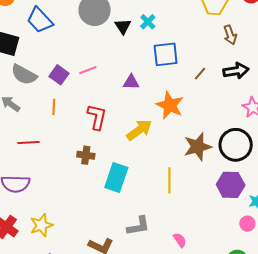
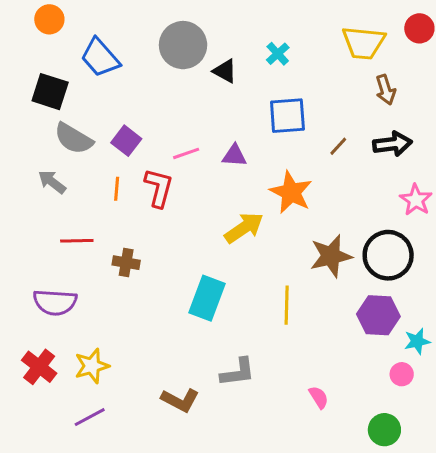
cyan cross: (148, 22) -> (278, 54), moved
black triangle: (123, 26) -> (225, 71), turned -30
pink line: (88, 70) -> (186, 153), moved
red L-shape: (97, 117) -> (159, 188), moved
brown cross: (86, 155) -> (126, 263), moved
pink semicircle: (180, 240) -> (319, 397), moved

